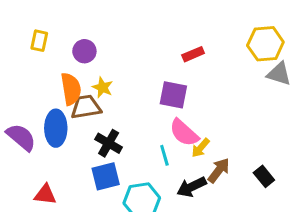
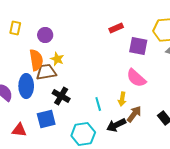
red rectangle: (193, 54) -> (116, 28), moved
purple square: (173, 95) -> (138, 46), moved
pink semicircle: (184, 133) -> (136, 78), moved
yellow arrow: (201, 148) -> (122, 99), turned -32
blue square: (106, 176) -> (46, 119), moved

